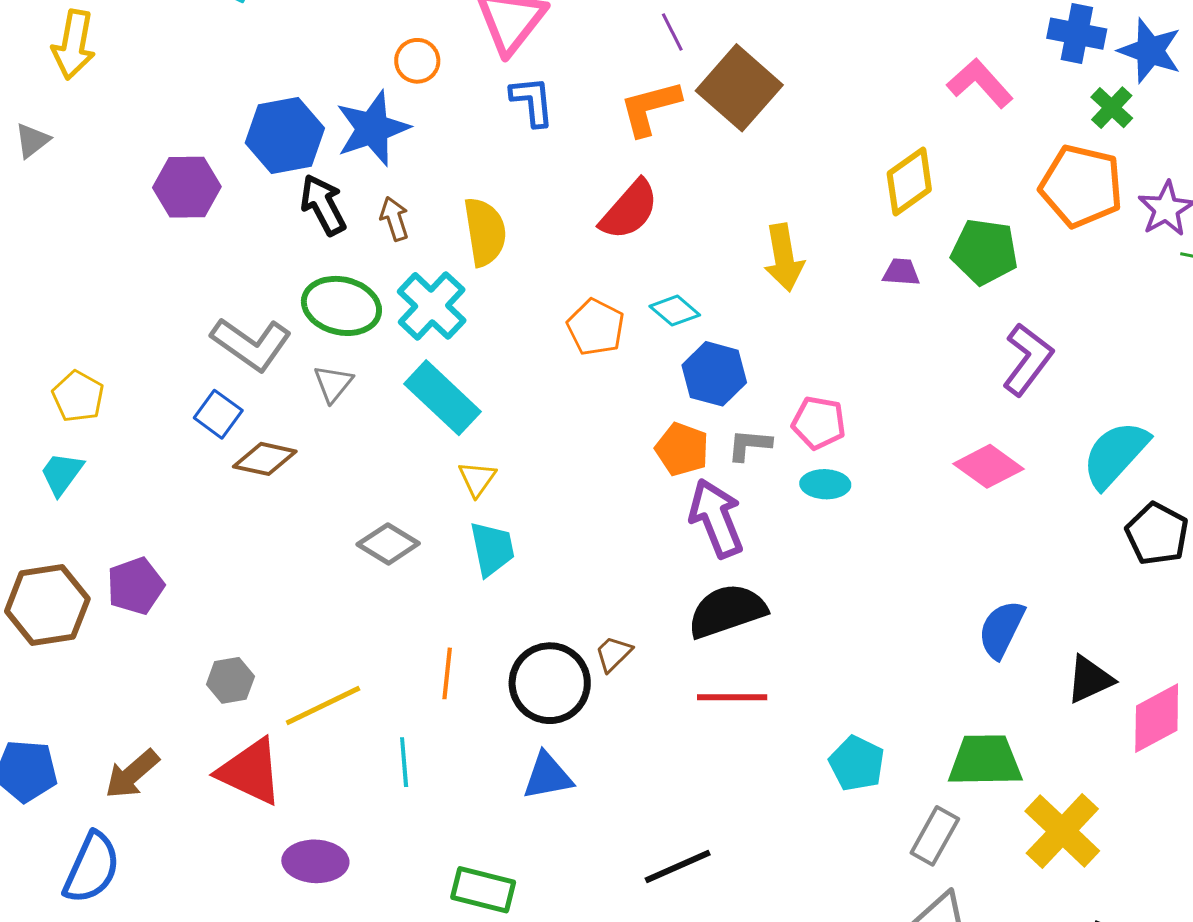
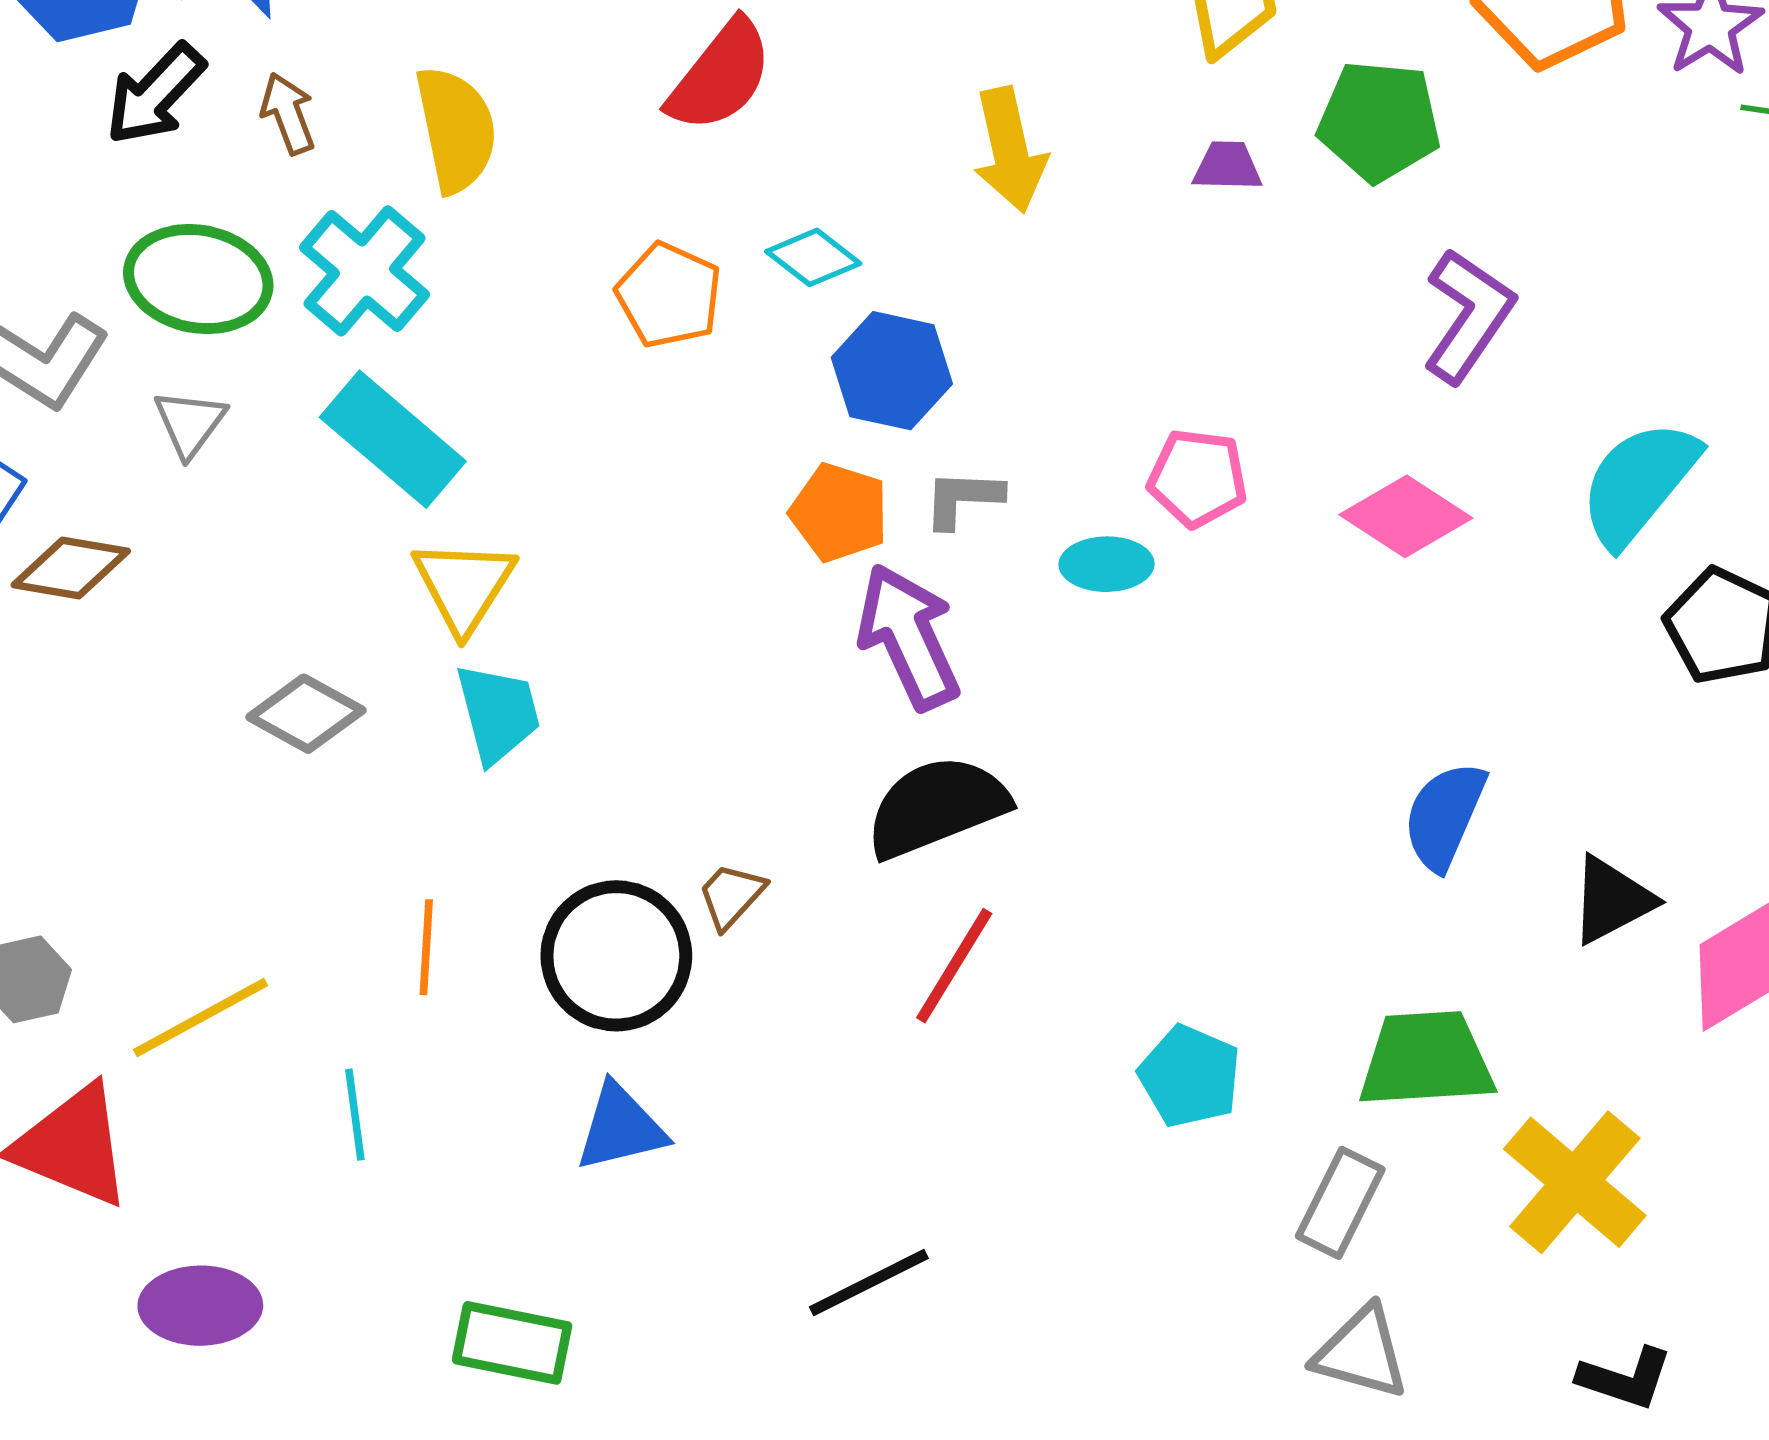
black arrow: (323, 205) -> (155, 94), turned -106
pink pentagon: (819, 423) -> (1198, 478), moved
yellow triangle: (477, 479) -> (464, 586), size x1.5
red line: (732, 697) -> (954, 966), turned -56

